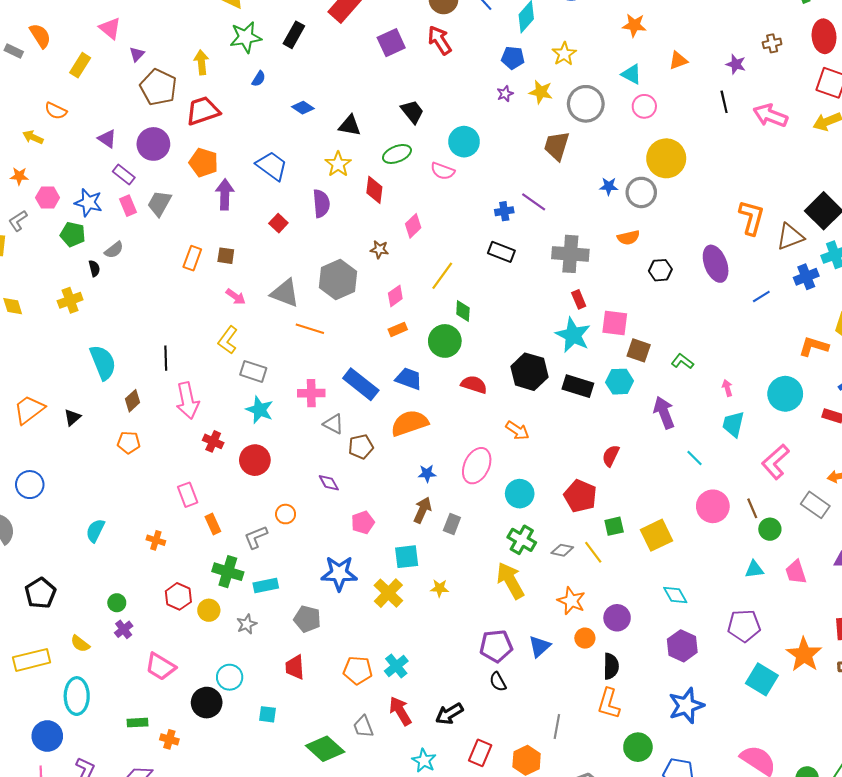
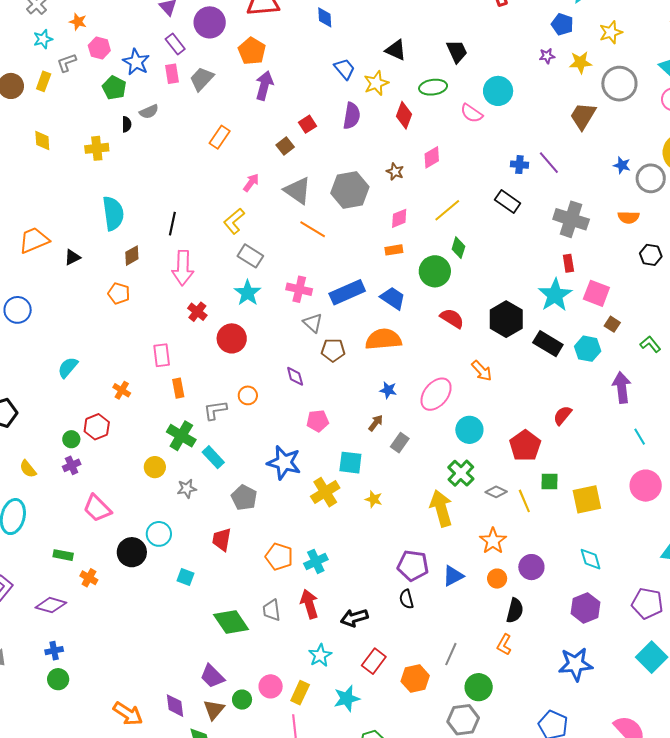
yellow star: (541, 92) -> (580, 62), turned -30
blue diamond: (303, 108) -> (325, 17), moved, turned 40
blue trapezoid: (272, 166) -> (345, 69), moved, size x0.7
brown square: (226, 256) -> (285, 146), moved, turned 30
pink arrow: (236, 297) -> (251, 183), turned -102
brown square: (639, 350) -> (612, 324), size x0.7
blue rectangle: (361, 384) -> (347, 292), turned -76
brown arrow: (422, 510) -> (376, 423), size x0.7
cyan rectangle: (266, 586) -> (213, 457), turned 45
red hexagon: (178, 596) -> (97, 427), moved
orange L-shape: (609, 704) -> (504, 645), size x0.7
green circle: (638, 747) -> (479, 687), moved

